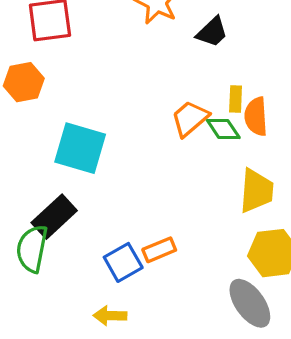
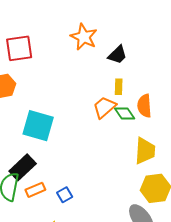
yellow rectangle: (236, 99) -> (119, 87), moved
orange rectangle: (159, 250) -> (35, 190), moved
blue square: (123, 262) -> (65, 195), size x0.7

